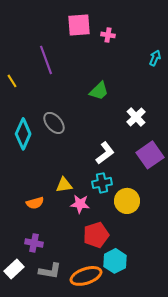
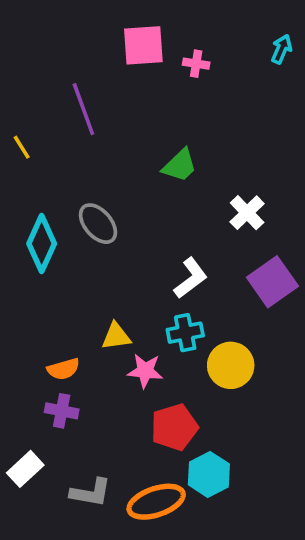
cyan arrow: (155, 58) -> (282, 49), moved
purple cross: (34, 243) -> (62, 411), moved
white rectangle: (14, 269) -> (25, 469), moved

